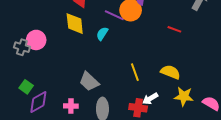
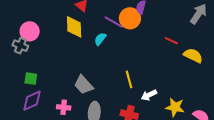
pink circle: (36, 40) -> (30, 31), moved
yellow semicircle: (170, 72) -> (193, 56), moved
green square: (26, 87) -> (31, 79), moved, turned -32
white arrow: (150, 99) -> (149, 95), moved

